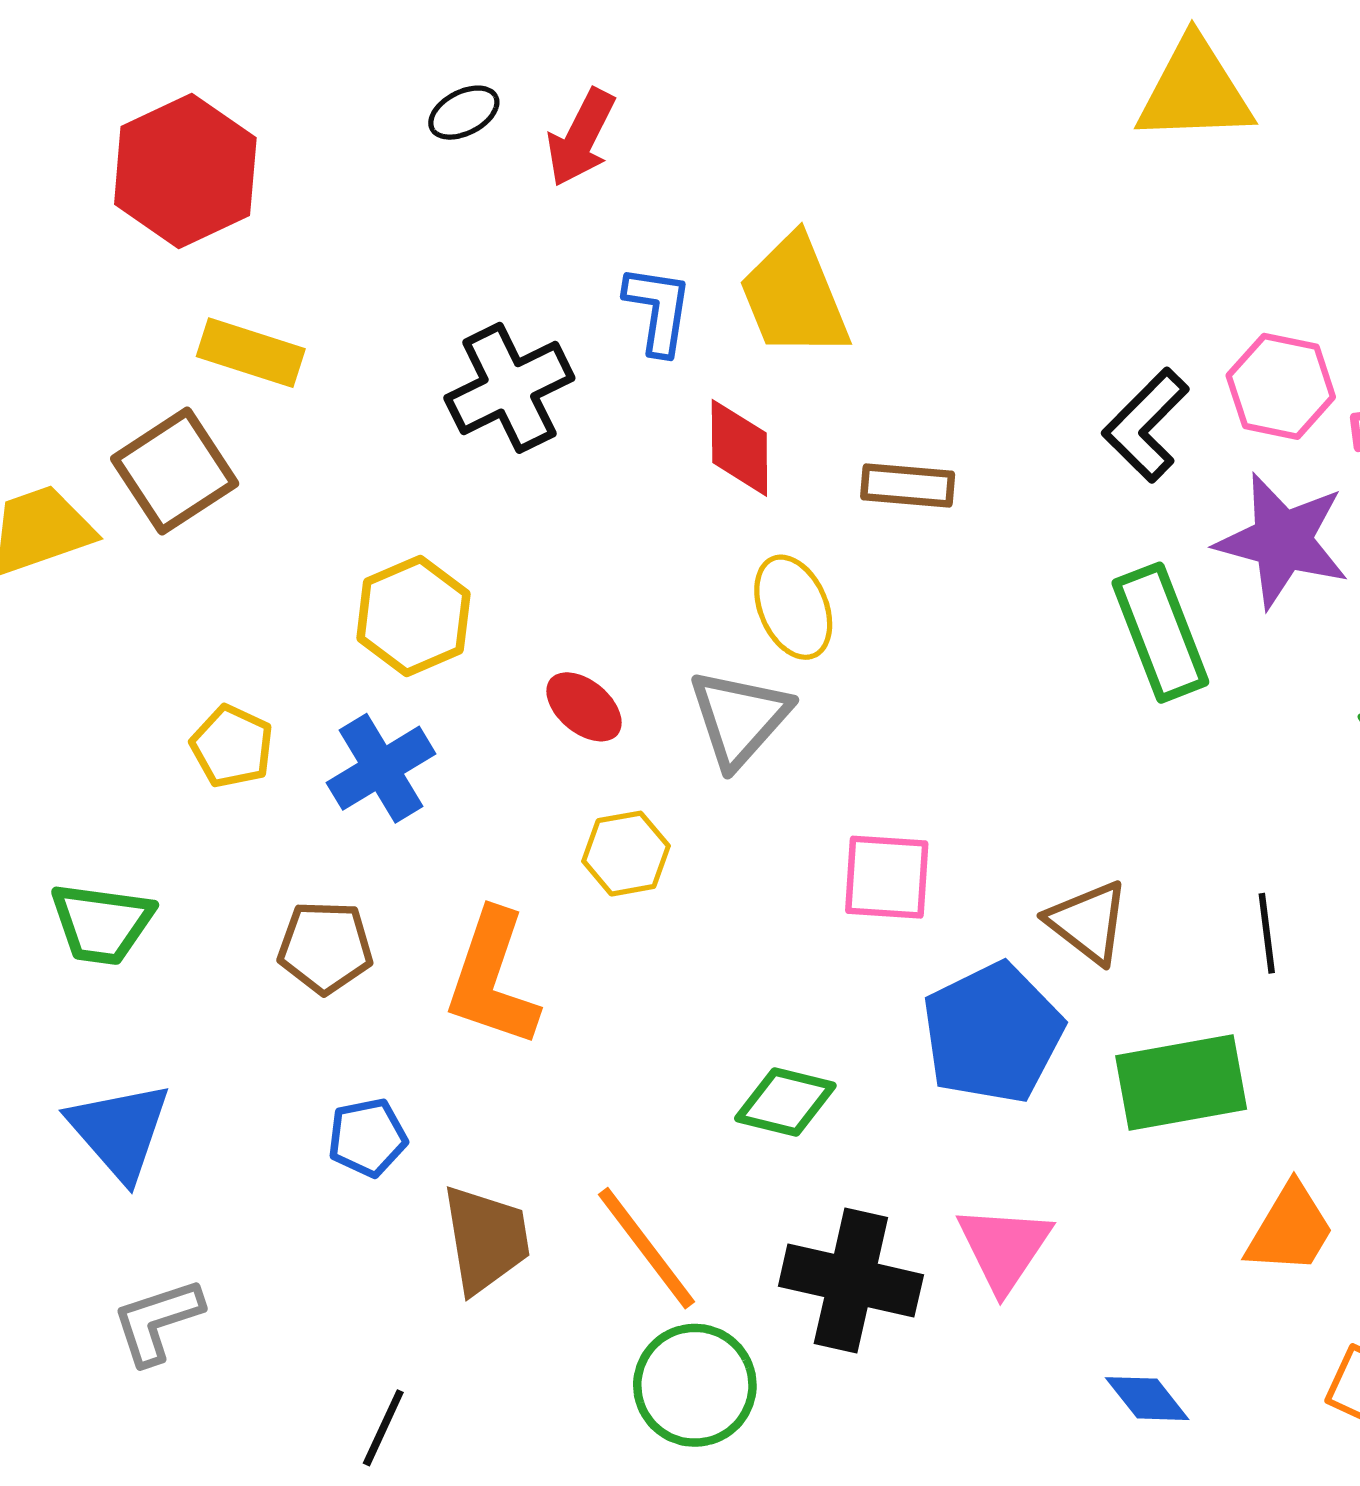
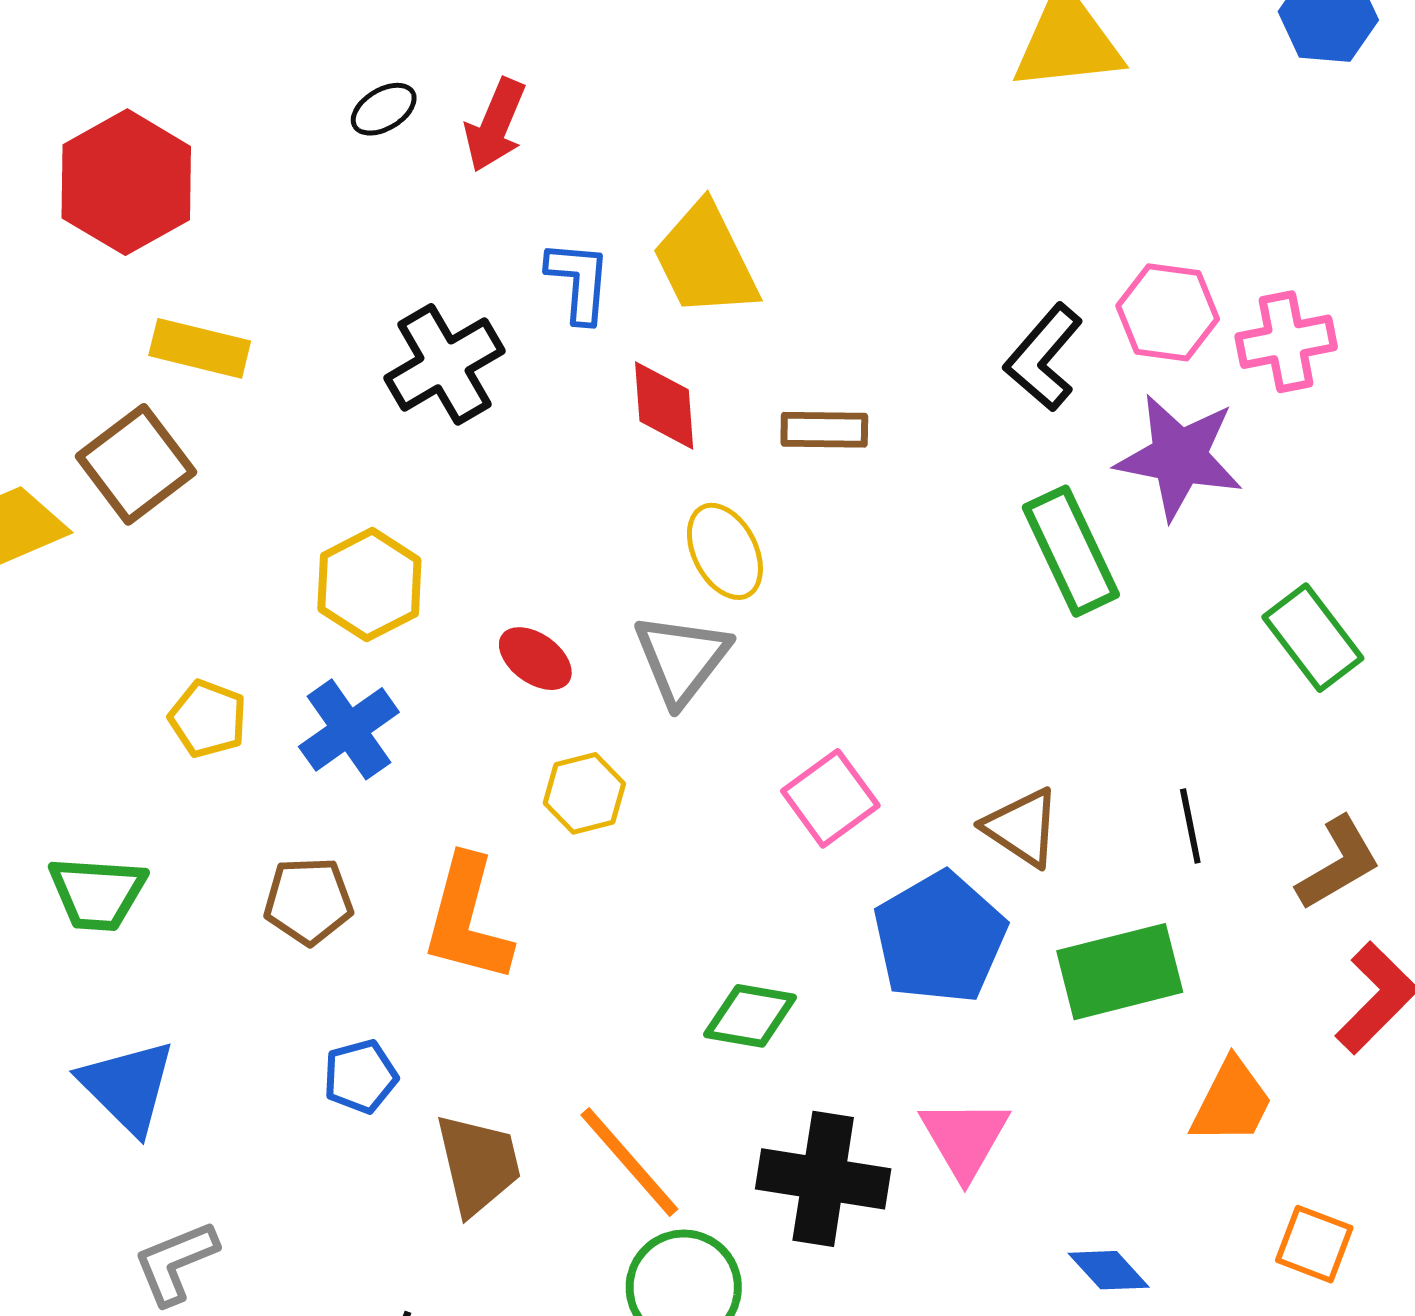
pink square: (887, 877) -> (830, 798), turned -36

